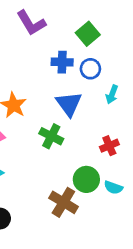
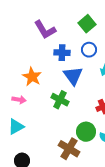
purple L-shape: (31, 23) -> (45, 30), moved
blue cross: (62, 62) -> (62, 53), moved

